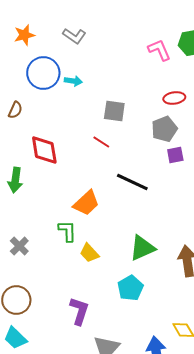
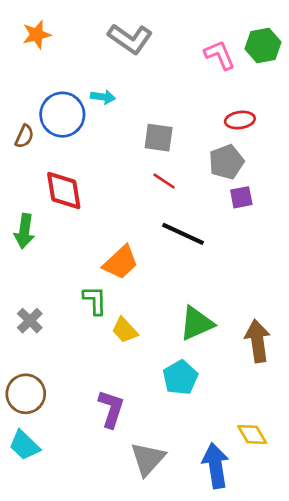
gray L-shape: (74, 36) -> (130, 39), moved, size x1.4
blue circle: (43, 73) -> (62, 115), moved
red line: (101, 142) -> (164, 181), moved

